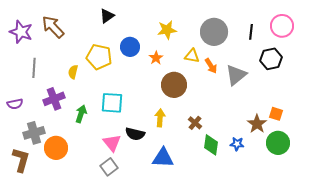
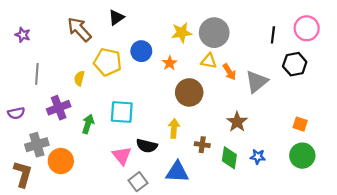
brown arrow: (53, 27) -> (79, 29), moved
purple star: (21, 32) -> (23, 35), size x0.6
gray circle: (214, 32) -> (214, 33), moved
brown cross: (195, 123) -> (202, 145), moved, turned -32
brown star: (257, 124) -> (237, 122), moved
gray square: (109, 167) -> (138, 182), moved

